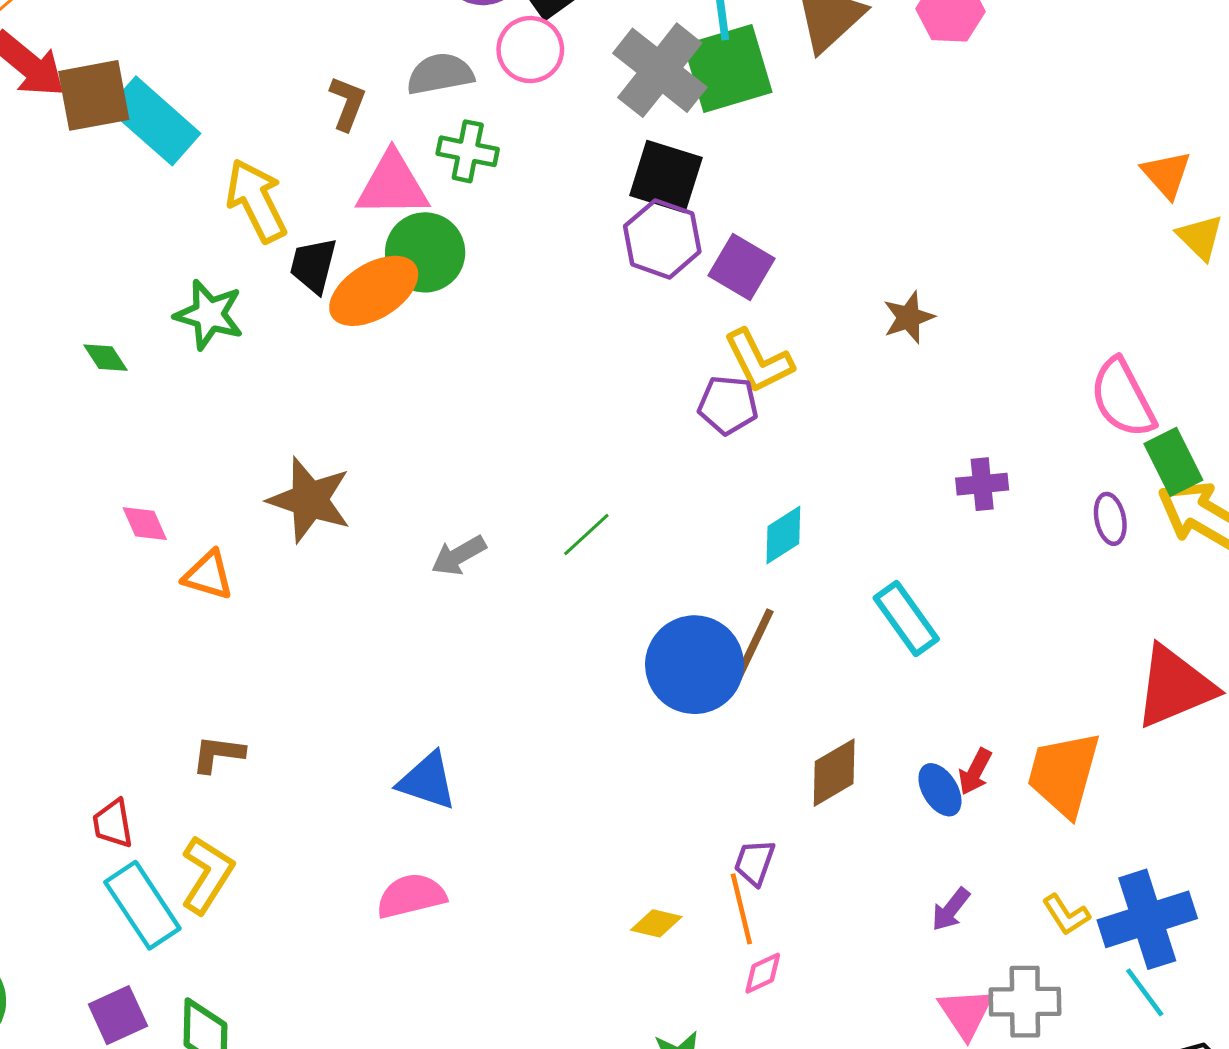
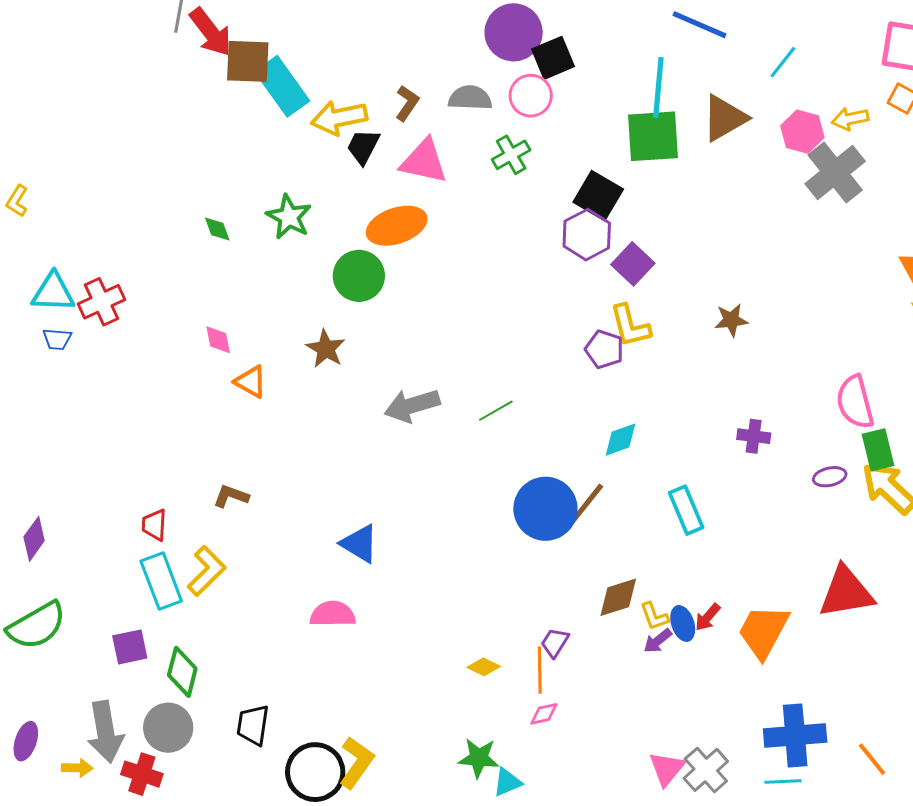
gray cross: (660, 70) -> (835, 172), moved
green cross: (468, 151) -> (511, 155), moved, turned 36
yellow arrow: (256, 201) -> (339, 118), moved, turned -88
green circle: (425, 252) -> (359, 276), moved
black trapezoid: (313, 265) -> (363, 147), moved
brown star: (310, 500) -> (326, 349), size x0.7
purple ellipse: (1110, 519) -> (830, 477), turned 76
gray arrow: (459, 556) -> (412, 405), size x1.5
purple arrow: (951, 909) -> (658, 641), moved
yellow L-shape: (1066, 915) -> (654, 616), moved
cyan line: (1145, 992) -> (783, 781), turned -69
gray cross: (1025, 1002) -> (706, 770), turned 36

